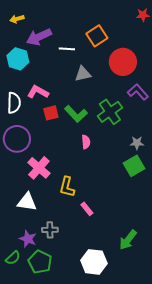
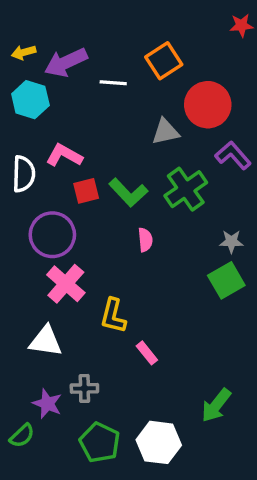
yellow arrow: (17, 19) -> (24, 52), moved
gray triangle: (83, 74) -> (166, 132), moved
purple circle: (17, 139) -> (52, 235), moved
green pentagon: (40, 262) -> (100, 442), moved

